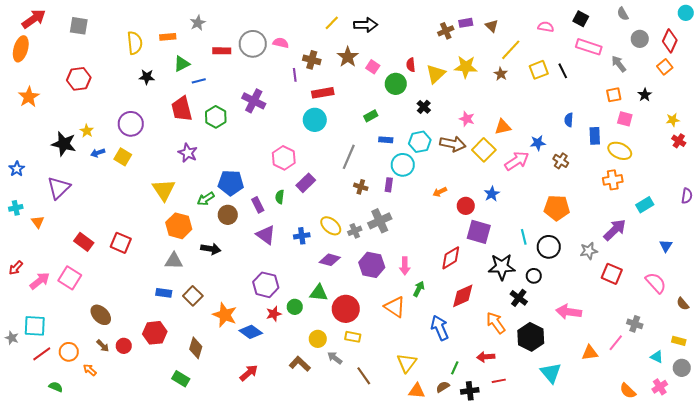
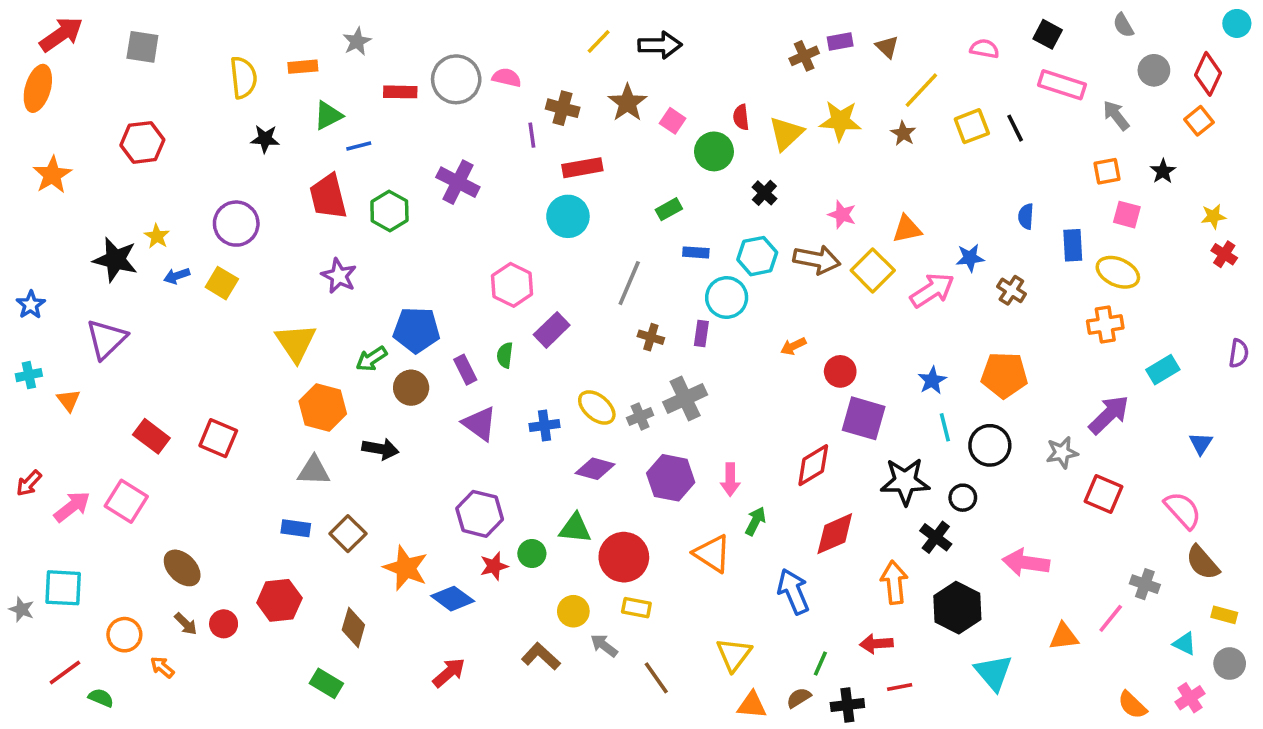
blue star: (492, 194) -> (932, 380), moved
brown semicircle: (683, 304) -> (1203, 563), moved, size x1.5
orange arrow: (496, 323) -> (894, 582), turned 30
red line: (42, 354) -> (65, 673), moved

